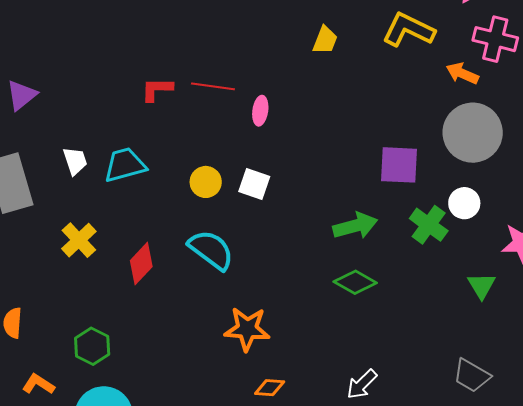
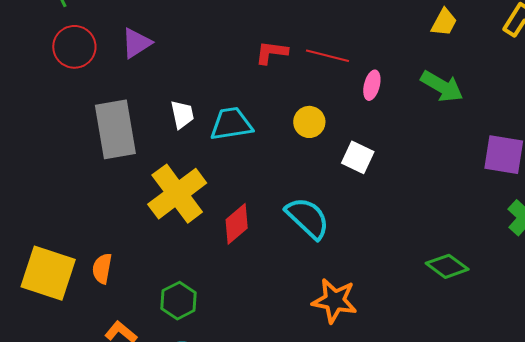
yellow circle: (206, 182) -> (309, 122), moved
green arrow: (355, 226) -> (442, 86), moved, turned 39
yellow cross: (79, 240) -> (177, 194), size x1.6

